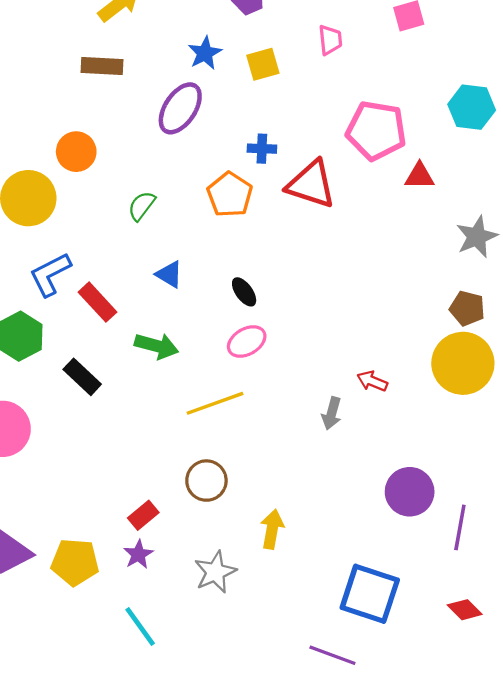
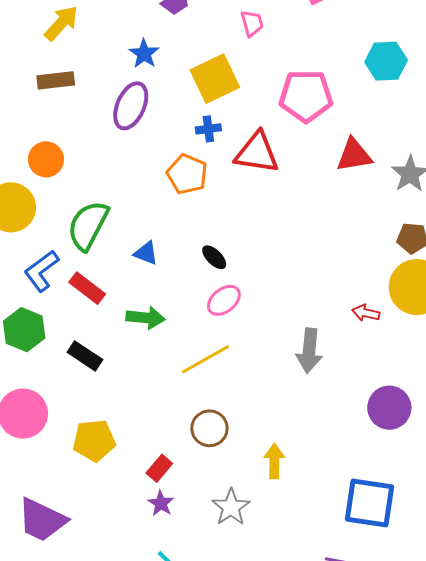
yellow square: (263, 64) -> (215, 79), moved, size x1.6
red triangle: (419, 176) -> (354, 155), moved, size x1.4
green semicircle: (142, 206) -> (88, 225), moved, size x1.8
red arrow: (372, 381) -> (366, 313), moved
gray arrow: (332, 413) -> (309, 351), size x1.5
yellow pentagon: (75, 562) -> (94, 440), moved

